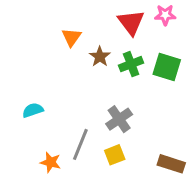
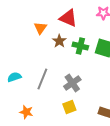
red triangle: (131, 22) -> (68, 18), moved, turned -30
green cross: (131, 64) -> (80, 46), turned 35
gray line: (80, 144) -> (42, 79), moved

